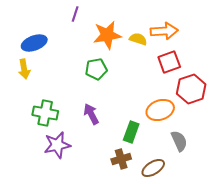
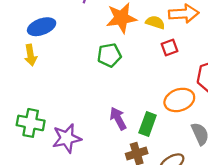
red square: (169, 62) -> (169, 47), moved, size x0.7
green cross: (45, 113) -> (31, 123), moved
purple arrow: (91, 114) -> (118, 119), moved

